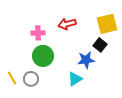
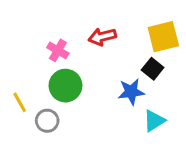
pink cross: (38, 33) -> (58, 50), turned 32
yellow line: (12, 78) -> (20, 102), moved
cyan triangle: (75, 79) -> (154, 121), moved

